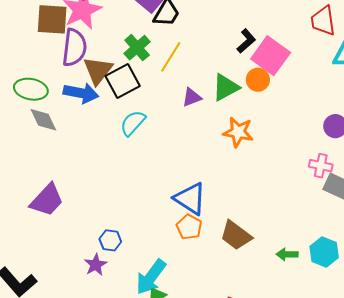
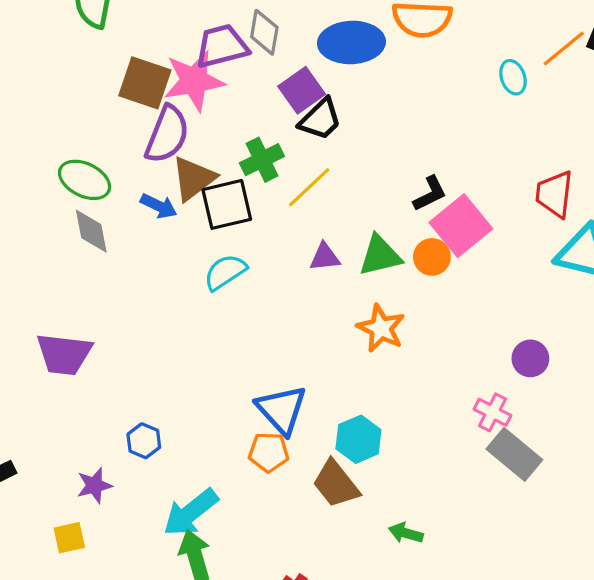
blue arrow: (81, 93) -> (159, 206), size x0.7
purple trapezoid: (47, 200) -> (64, 354), turned 39
orange pentagon: (189, 227) -> (269, 452), turned 30
cyan hexagon: (324, 252) -> (358, 439), moved
purple star: (96, 265) -> (94, 485), moved

